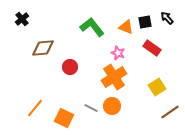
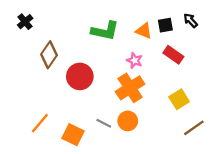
green L-shape: (92, 27) -> (105, 31), turned 140
brown diamond: (43, 48) -> (49, 55), turned -50
red circle: (70, 67) -> (80, 76), size x1.5

